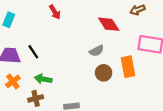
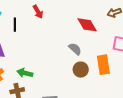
gray semicircle: (97, 51) -> (75, 49), turned -112
black line: (33, 52) -> (15, 25), moved, turned 32

